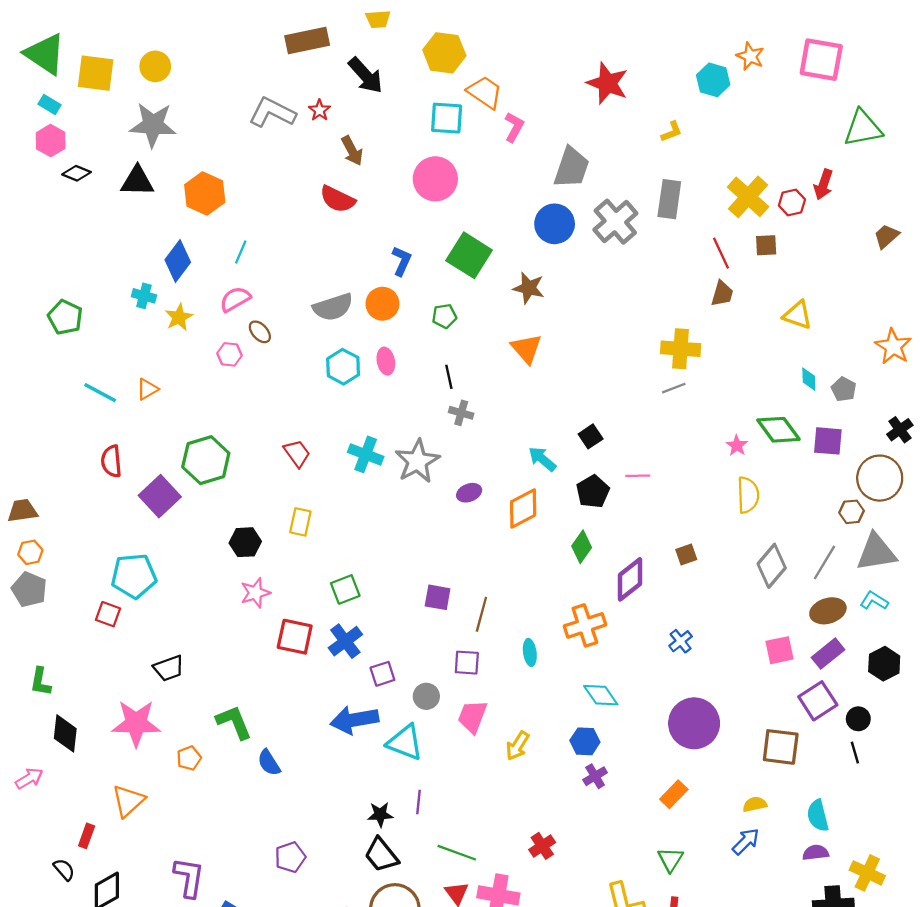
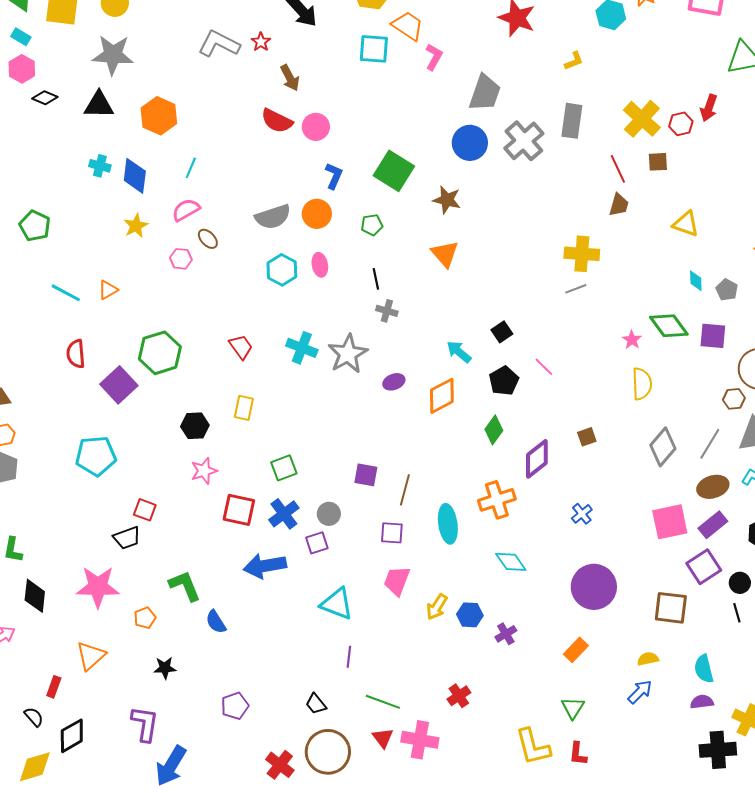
pink circle: (435, 179) -> (316, 127), moved, size x0.7
blue diamond: (178, 261) -> (135, 176), turned -30
cyan cross: (144, 296) -> (100, 166), moved
pink line: (638, 476) -> (544, 367), turned 45
red square: (108, 614) -> (145, 510), moved
pink square: (780, 650) -> (670, 522), size x1.4
cyan ellipse: (530, 652) -> (448, 524), size x1.6
gray circle: (426, 696) -> (329, 514), moved
blue arrow: (354, 720) -> (265, 566), moved
blue hexagon: (585, 741) -> (470, 615), moved
black star: (380, 814) -> (165, 668), moved
black trapezoid: (381, 855) -> (316, 704), size x0.7

